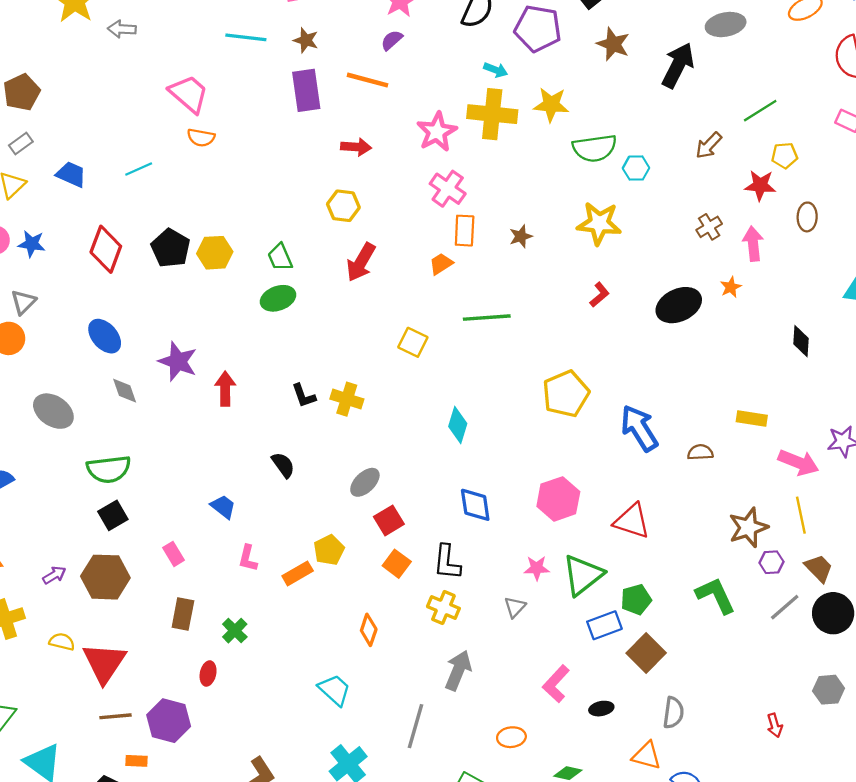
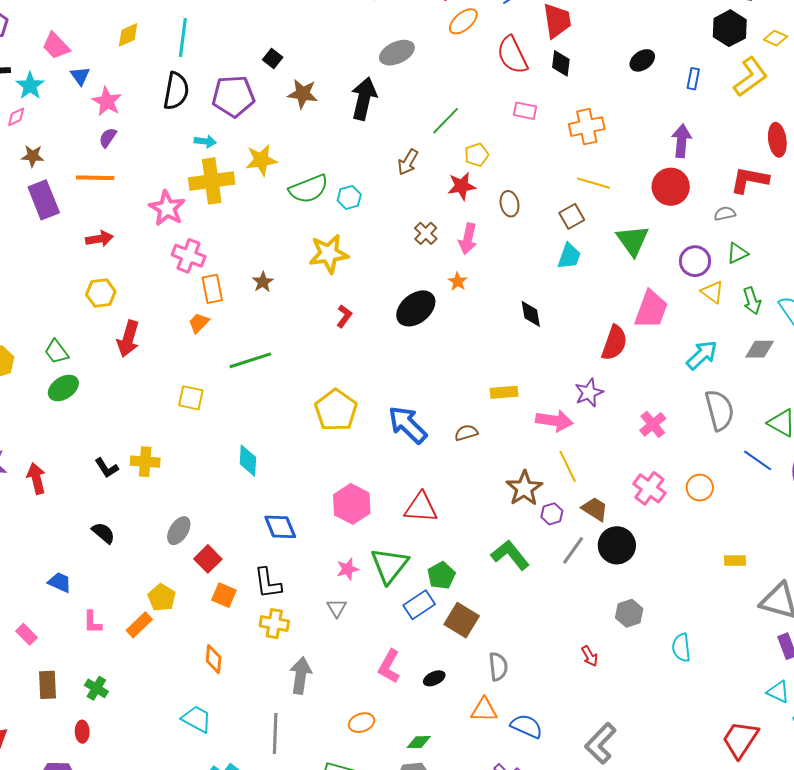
pink arrow: (753, 244) -> (468, 239), turned -148

